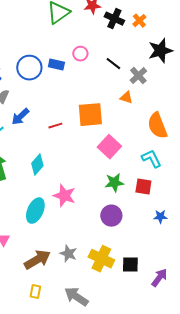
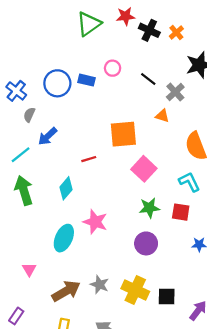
red line: (55, 126) -> (89, 159), moved

